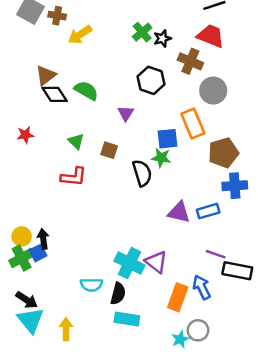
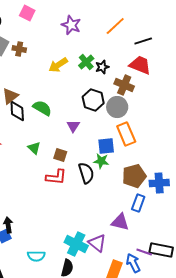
yellow arrow: (80, 35) -> (58, 65), moved
gray circle: (213, 91) -> (117, 107), moved
black diamond: (55, 94) -> (17, 111), turned 30
brown pentagon: (223, 153) -> (134, 176), moved
red L-shape: (74, 177) -> (56, 177), moved
blue rectangle: (208, 211) -> (138, 203), turned -54
purple triangle: (179, 212) -> (120, 222), moved
purple line: (216, 254) -> (144, 252), moved
cyan semicircle: (91, 285) -> (36, 256), moved

